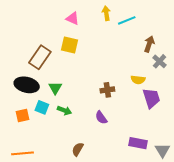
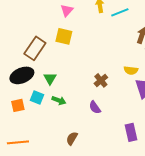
pink triangle: (73, 18) -> (67, 10), turned 48
black ellipse: (27, 85) -> (22, 75), turned -35
brown cross: (107, 90) -> (101, 80), turned -32
purple rectangle: (138, 143) -> (131, 132), turned 66

